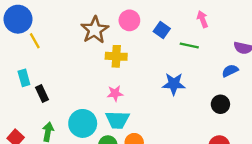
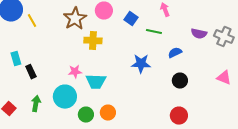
yellow line: (35, 41) -> (32, 21), moved
blue semicircle: (230, 71) -> (175, 53), moved
pink star: (115, 93) -> (75, 72), moved
cyan trapezoid: (117, 120) -> (96, 82), moved

